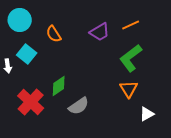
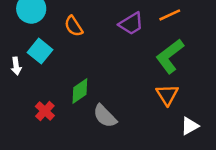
red cross: (31, 102) -> (45, 111), size x0.6
gray semicircle: (79, 106) -> (105, 116), turned 80

